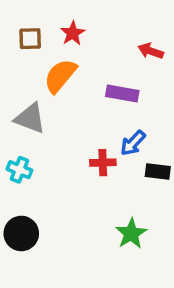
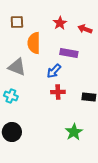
red star: (73, 33) -> (60, 23), moved
orange semicircle: (60, 76) -> (34, 43), turned -40
blue arrow: (133, 143) -> (54, 71), moved

